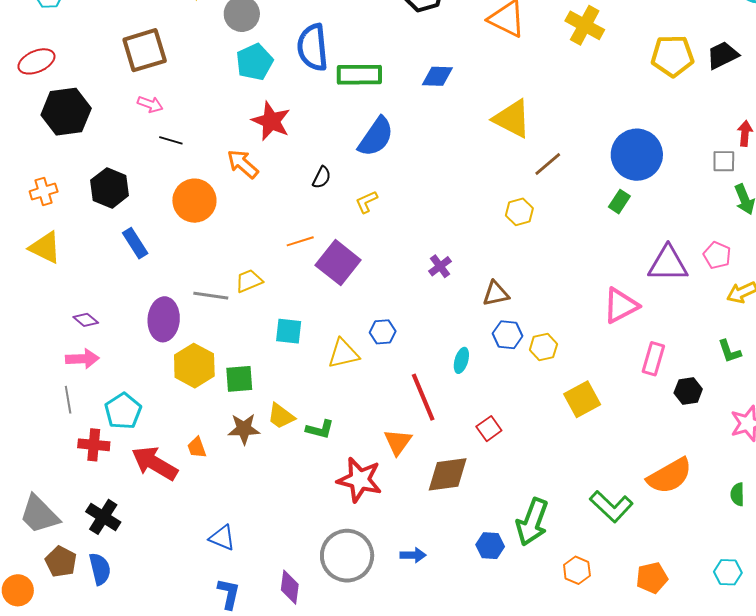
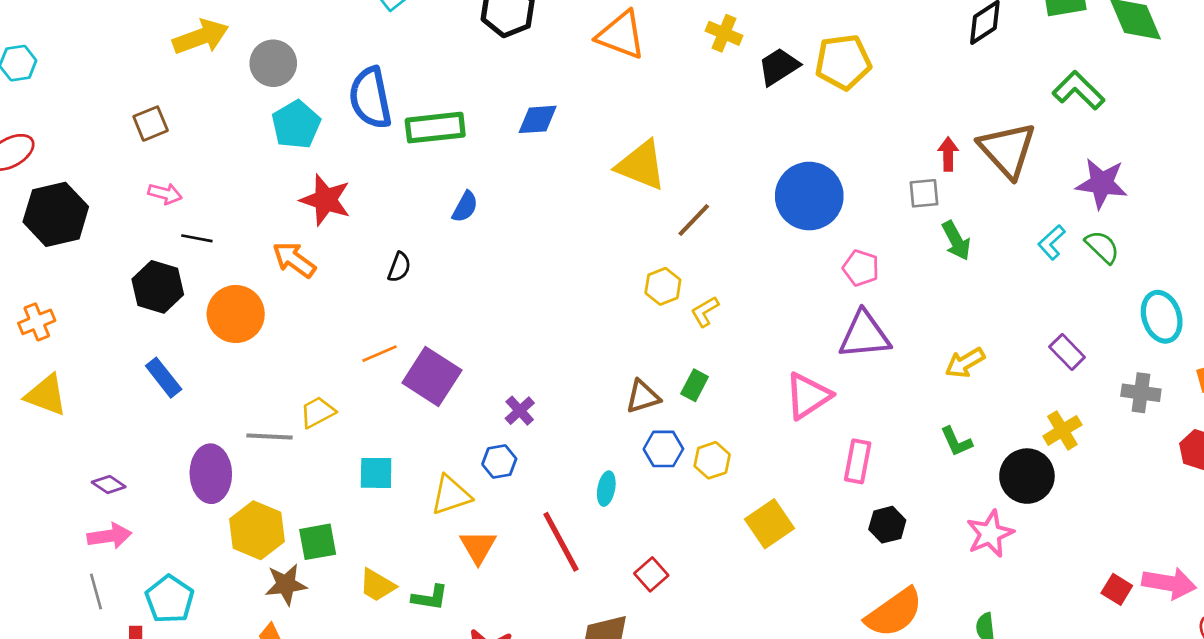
yellow cross: (585, 25) -> (724, 33), size x0.7
brown square: (145, 50) -> (151, 124), size x0.6
black trapezoid: (723, 55) -> (779, 67), moved
blue semicircle: (376, 137) -> (465, 207), size x0.6
black hexagon: (110, 188) -> (158, 287), moved
yellow L-shape: (366, 202) -> (705, 312), moved
green rectangle: (619, 202) -> (695, 385), moved
pink pentagon: (717, 255) -> (861, 268), moved
purple cross: (440, 266) -> (520, 411), moved
black hexagon: (688, 391) -> (887, 525), moved
brown star: (244, 429) -> (286, 584), moved
orange triangle: (398, 442) -> (478, 547), moved

